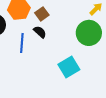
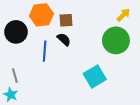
brown square: (42, 14) -> (66, 20), turned 32

